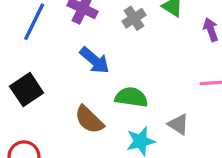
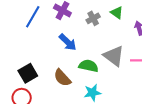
black square: (27, 90) -> (28, 73), moved
gray triangle: (178, 124) -> (114, 56), moved, size x1.6

